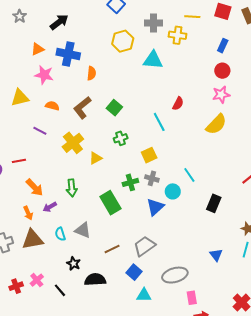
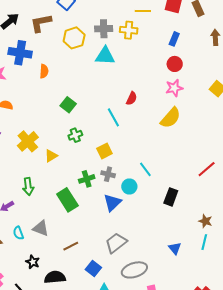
gray cross: (154, 23) -> (104, 29), moved
brown L-shape: (82, 108) -> (41, 23), moved, turned 30
gray trapezoid: (144, 246) -> (116, 243), moved

